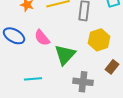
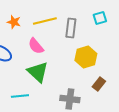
pink semicircle: (42, 38) -> (36, 46), moved
green triangle: (65, 55) -> (38, 72), moved, turned -30

